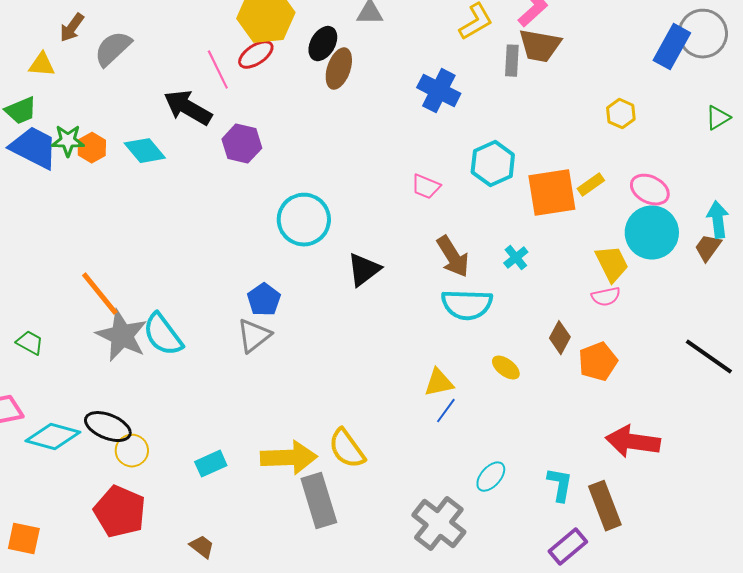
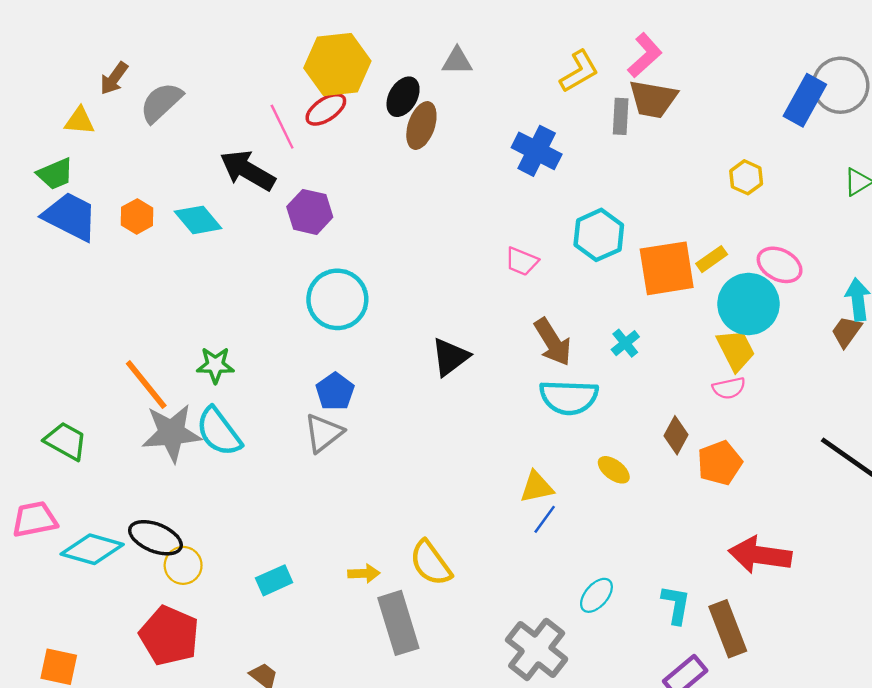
green star: (68, 141) -> (215, 365), moved
cyan circle: (304, 220) -> (337, 299), moved
cyan circle: (652, 233) -> (748, 304), moved
gray star: (122, 336) -> (172, 433), turned -30
green trapezoid: (30, 343) -> (66, 441), size x1.4
yellow arrow: (289, 458) -> (364, 573), size x0.5

